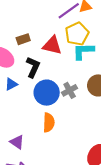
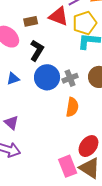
red triangle: (52, 45) -> (59, 16), moved
blue triangle: (11, 84) -> (13, 79), moved
orange semicircle: (49, 123) -> (72, 107), moved

